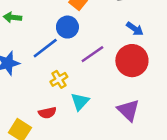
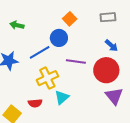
purple line: (92, 54) -> (76, 62), turned 36
yellow cross: (59, 79) -> (47, 78), size x1.5
purple triangle: (128, 110) -> (114, 96), moved

